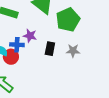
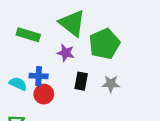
purple star: (30, 36) -> (66, 53), moved
red circle: (11, 57) -> (44, 94), moved

